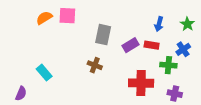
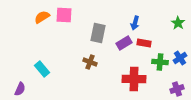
blue arrow: (159, 24) -> (135, 23), moved
blue cross: (183, 49) -> (180, 58), moved
purple cross: (175, 94) -> (177, 89), moved, turned -32

